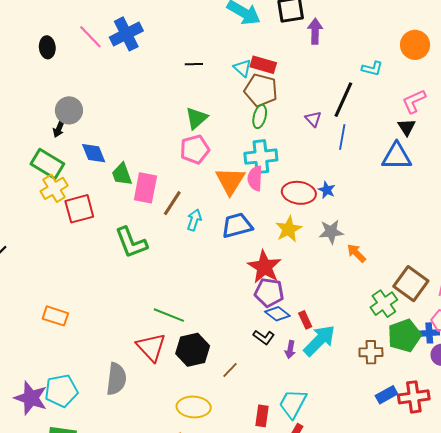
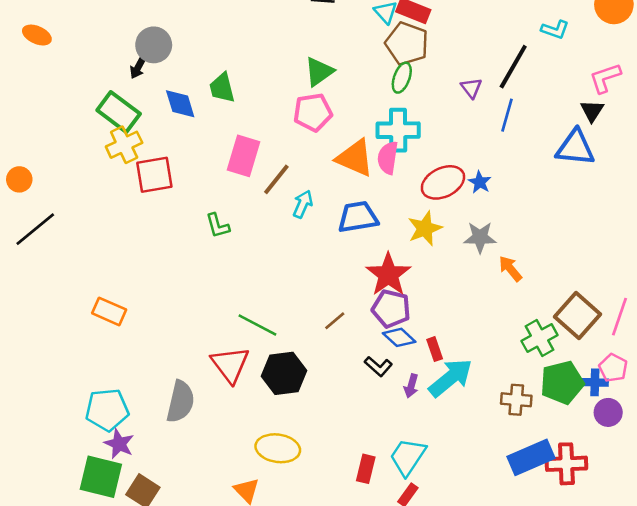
green trapezoid: (122, 174) -> (222, 88), moved
orange triangle: (230, 181) -> (355, 158), turned -44
red ellipse: (299, 193) -> (443, 182), turned -40
green L-shape: (131, 243) -> (218, 226), size x0.6
brown line: (230, 370) -> (335, 321), moved
blue rectangle: (386, 395) -> (531, 457), size x1.6
purple star: (31, 398) -> (119, 444), moved, size x0.7

